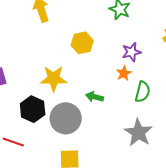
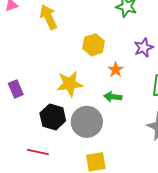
orange star: (124, 73) -> (116, 70), moved

